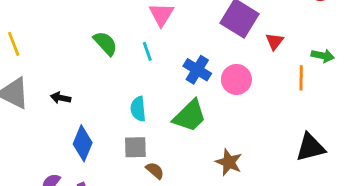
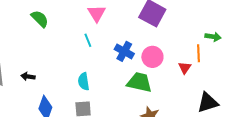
red triangle: (275, 41) -> (185, 68), moved
green semicircle: (105, 43) -> (40, 19), moved
green trapezoid: (190, 116) -> (139, 82), moved, turned -120

